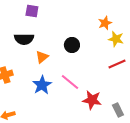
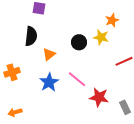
black semicircle: (24, 39) -> (31, 36), turned -84
yellow star: (116, 39) -> (101, 37), moved

